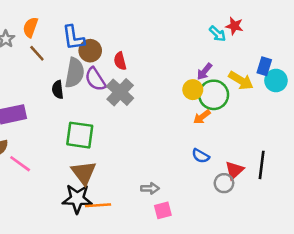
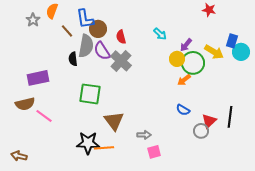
cyan arrow: (217, 34) -> (160, 34), moved
brown line: (37, 53) -> (67, 31), moved
brown triangle: (84, 173) -> (114, 121), moved

